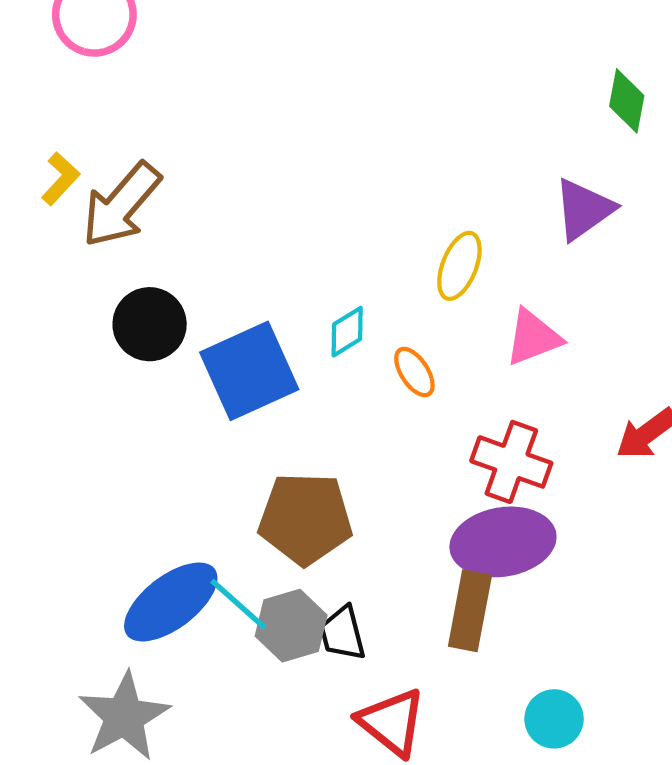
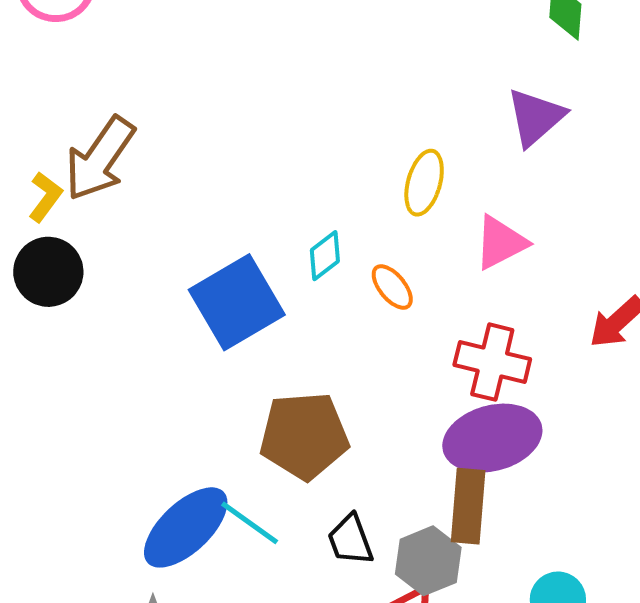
yellow L-shape: (60, 179) -> (45, 197), moved
black circle: (150, 324) -> (48, 272), moved
gray hexagon: (291, 626) -> (428, 561), moved

